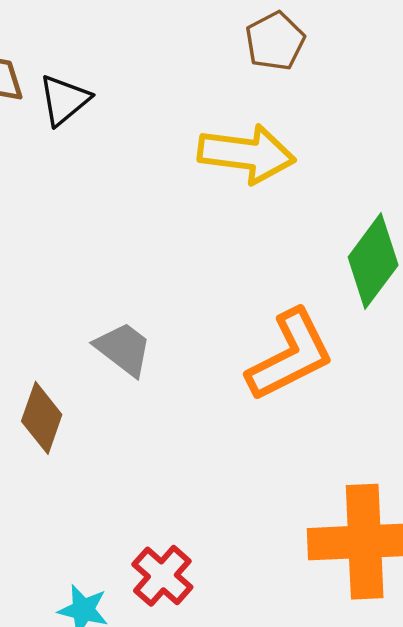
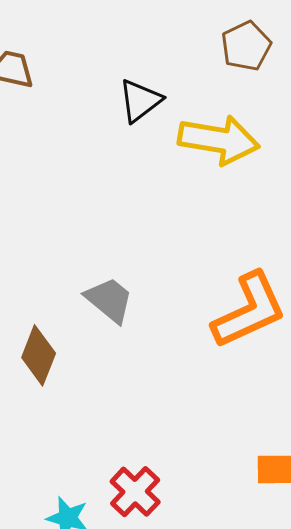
black triangle: (64, 100) -> (140, 101), moved

